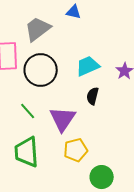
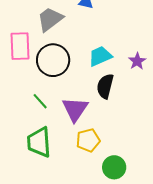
black semicircle: (93, 96) -> (105, 86), size x1.4

